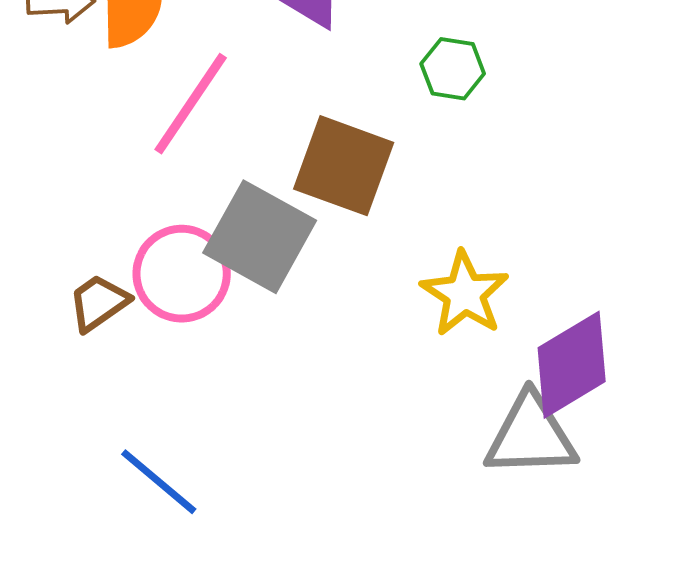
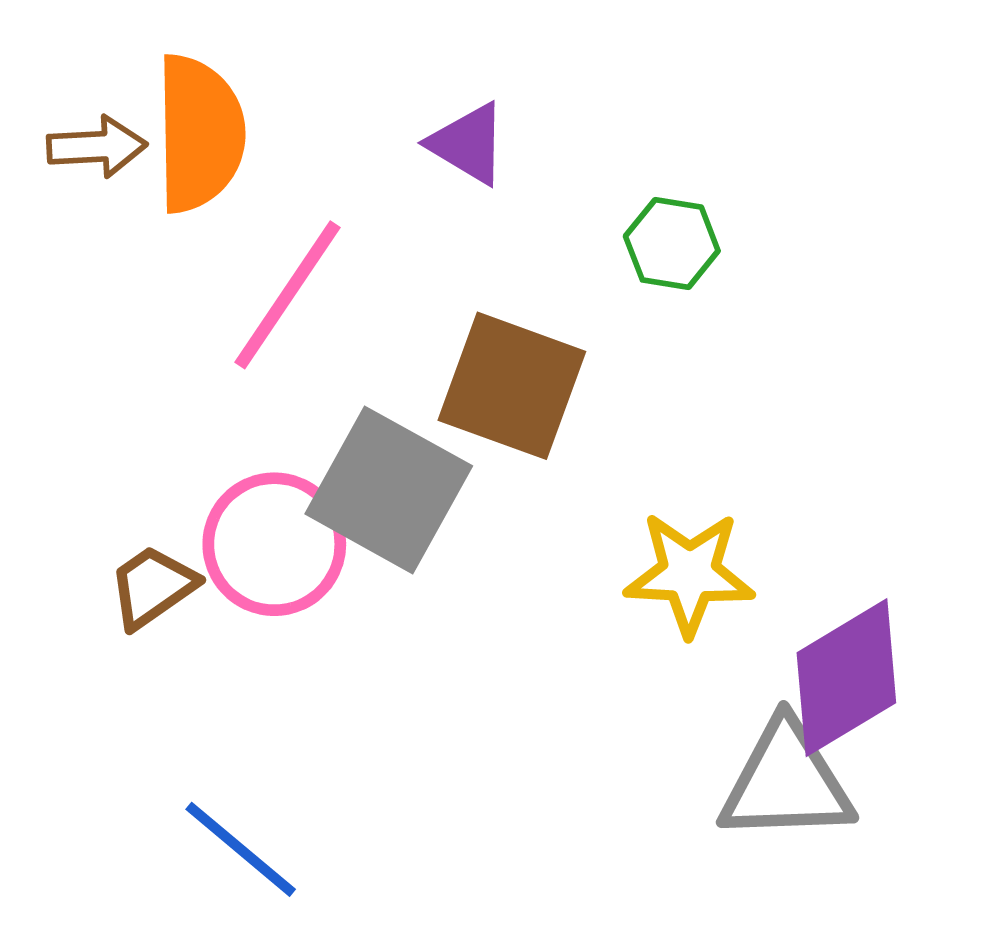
yellow star: (465, 294) -> (689, 574), turned -30

